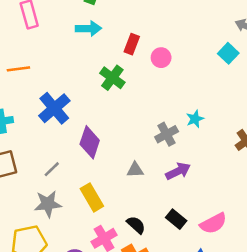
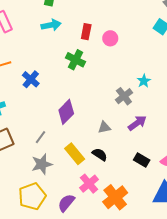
blue cross: (54, 108) -> (31, 79), moved, size x0.7
purple diamond: (90, 142) -> (66, 112), turned 35
black semicircle: (136, 225) -> (100, 154), moved

